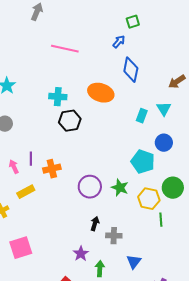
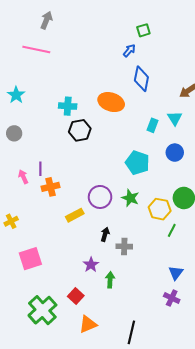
pink line: (65, 49) -> (36, 49), moved
cyan pentagon: (143, 162) -> (137, 163), moved
orange cross: (52, 169) -> (51, 187), moved
yellow rectangle: (26, 192) -> (75, 215), moved
green line: (161, 220) -> (172, 230), turned 32
blue triangle: (134, 262) -> (176, 273), moved

